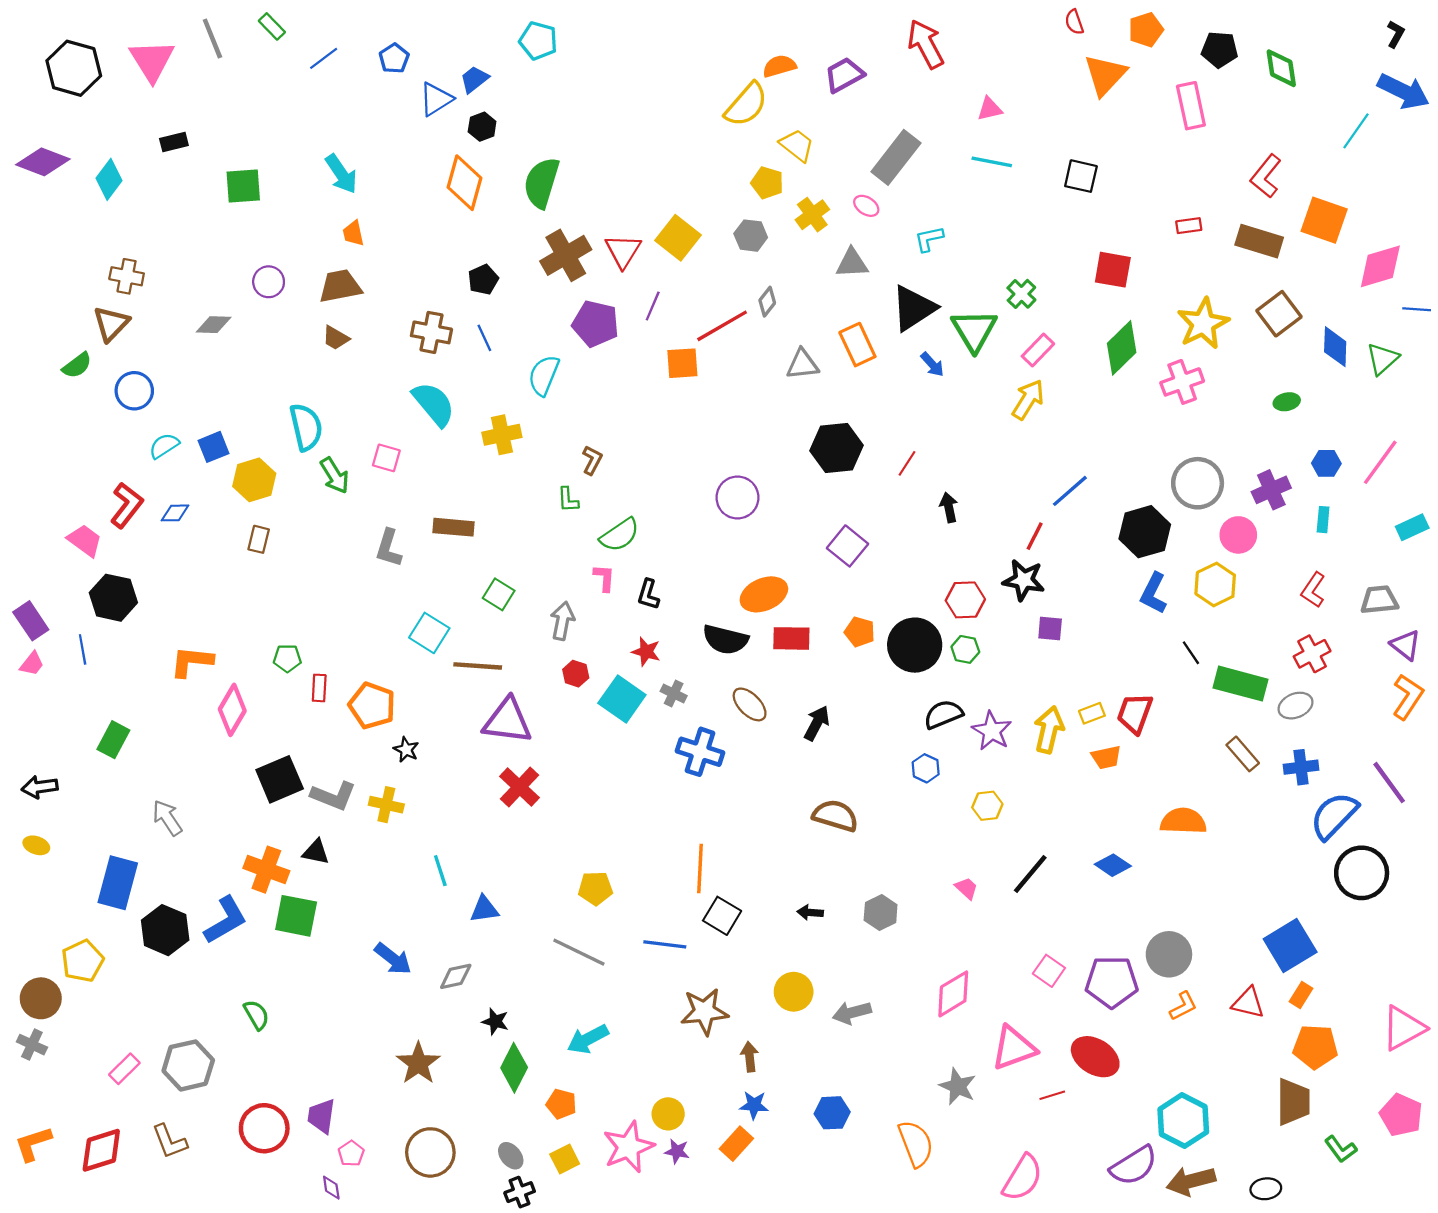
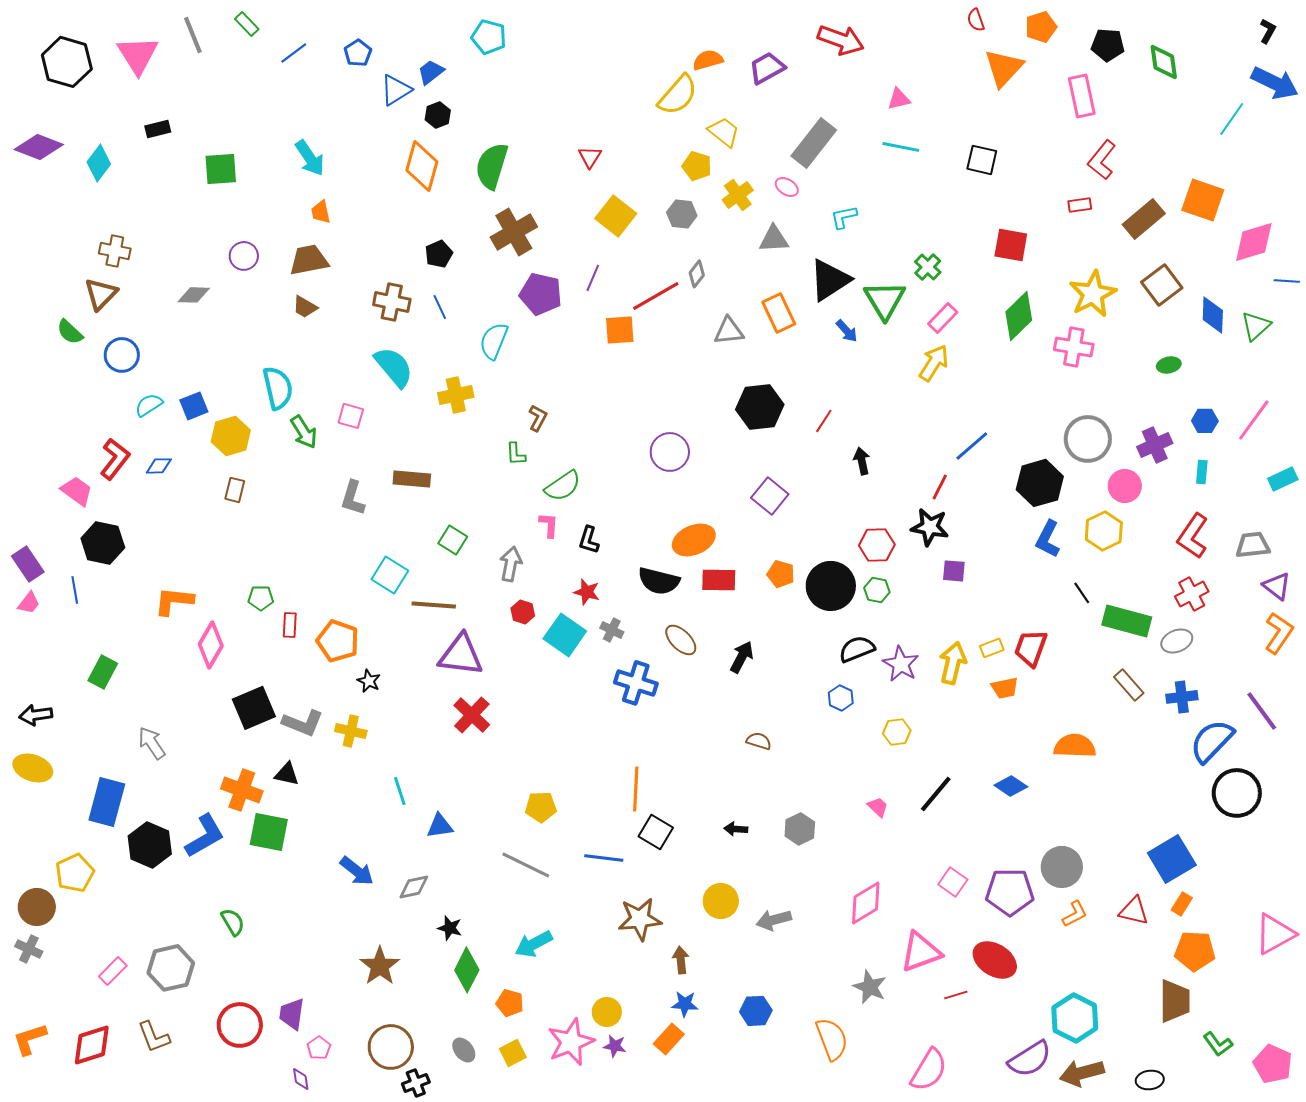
red arrow: (926, 44) -> (841, 40), turned 138
red L-shape: (1266, 176) -> (1102, 160), moved
brown rectangle: (1259, 241) -> (1144, 219), turned -57
red triangle: (623, 251) -> (590, 157), moved, size x0.7
green semicircle: (77, 365) -> (70, 332), turned 80
pink cross: (1182, 382) -> (1074, 347), turned 30
red L-shape: (1313, 590) -> (1193, 536), size x1.4
brown semicircle: (835, 816) -> (759, 741), size x0.6
yellow ellipse: (36, 845) -> (33, 768), size x1.6
pink pentagon: (1401, 1115) -> (1273, 1064), moved
black cross: (520, 1192) -> (416, 1083), moved

